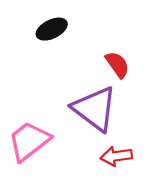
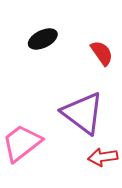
red semicircle: (117, 65) -> (102, 53), moved

